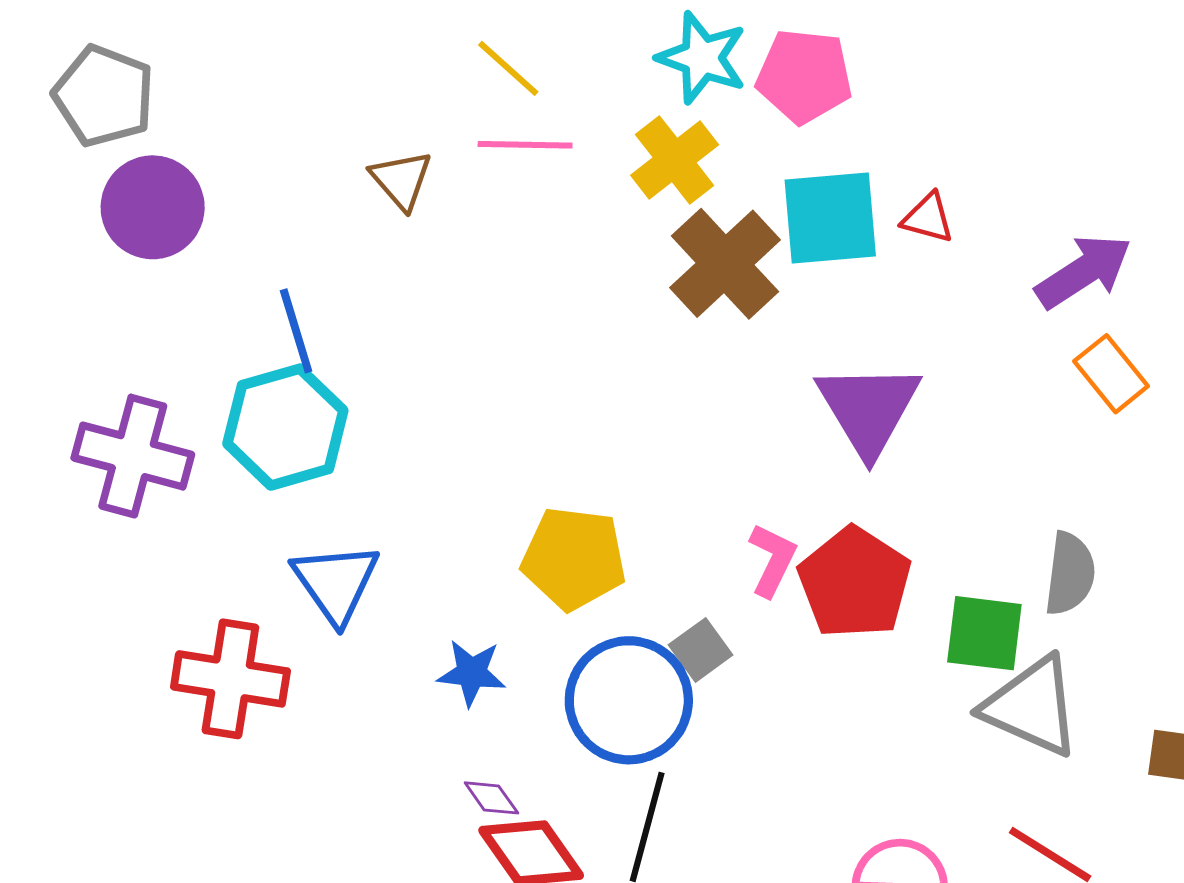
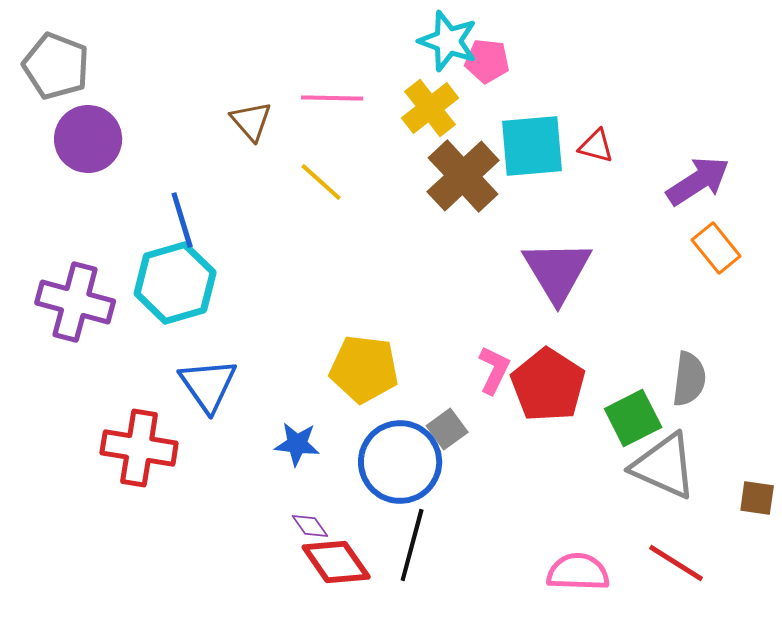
yellow line: (508, 68) -> (321, 182), moved
pink pentagon: (804, 76) -> (487, 61), moved, size x0.7
green square: (984, 633) -> (633, 418), turned -34

